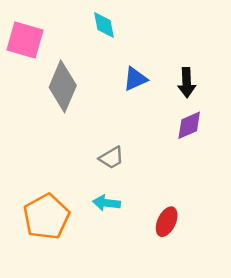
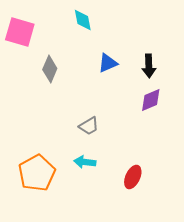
gray diamond: (63, 86) -> (50, 69), size x0.7

